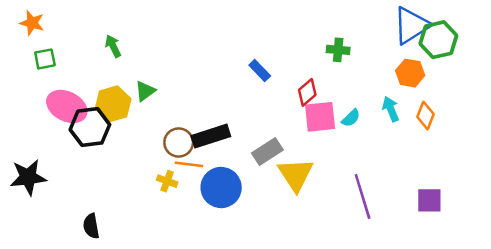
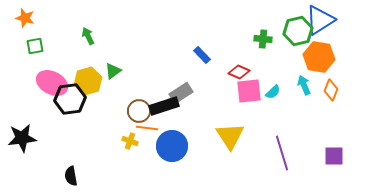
green hexagon: (438, 40) -> (298, 31), moved
orange hexagon: (410, 73) -> (319, 57), size x1.4
red diamond: (307, 92) -> (239, 72), turned 65
gray rectangle: (267, 152) -> (181, 93), moved

